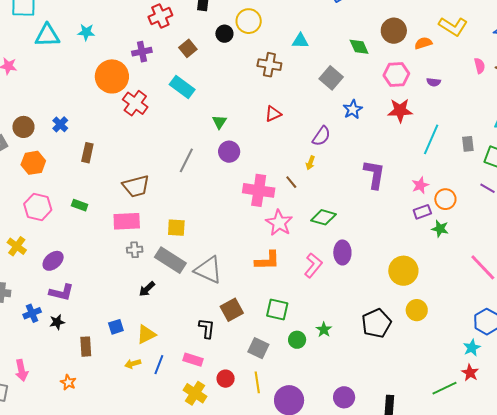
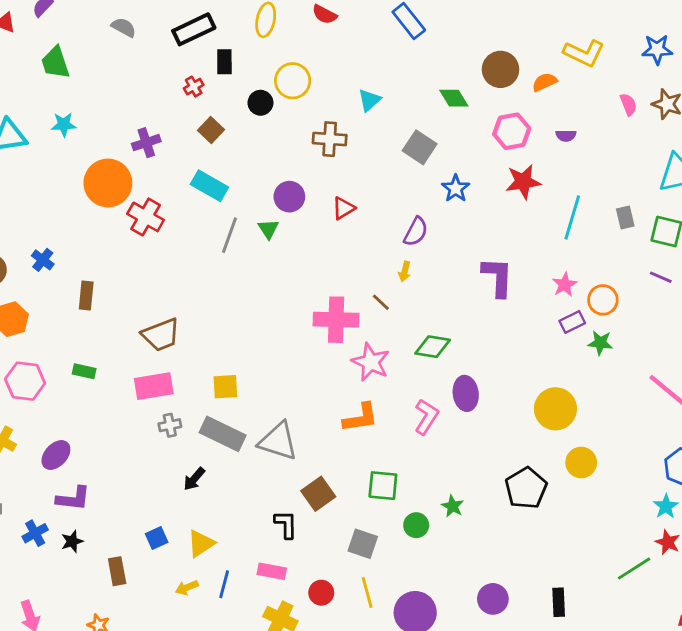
red cross: (160, 16) -> (194, 87), moved, size x0.6
cyan triangle: (300, 41) -> (369, 100), turned -36
purple circle: (229, 152) -> (289, 197), moved
gray line: (186, 160) -> (230, 235), moved

